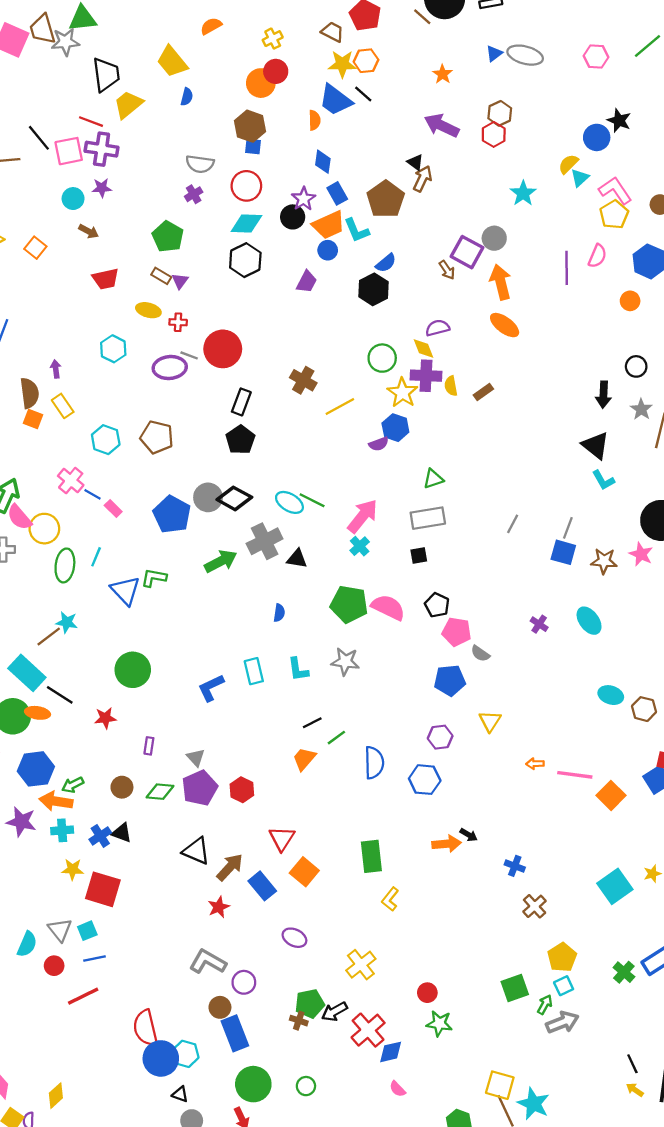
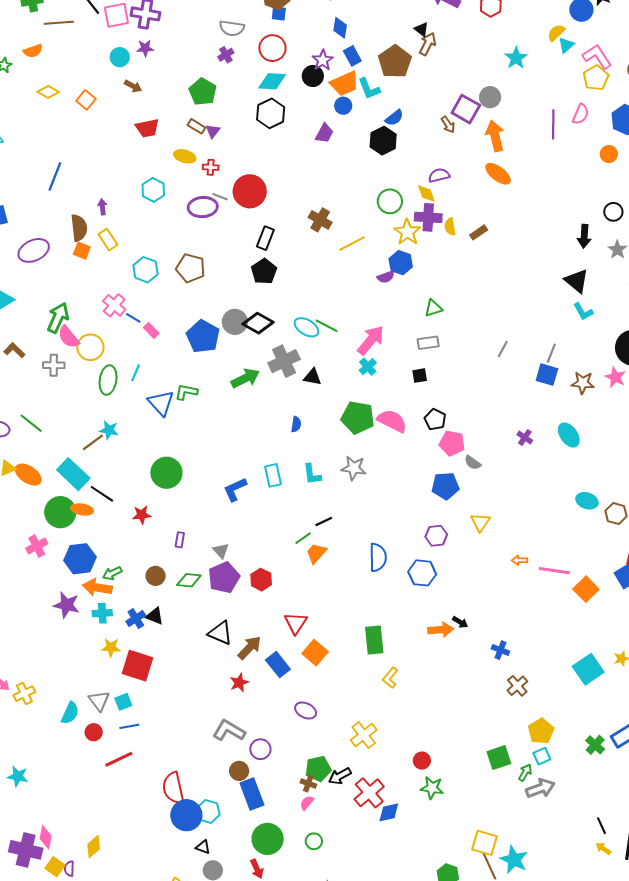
gray rectangle: (428, 518) -> (428, 343), size x0.7
green line: (336, 738) -> (303, 538), moved
pink semicircle: (397, 1089) -> (307, 803), moved, turned 84

